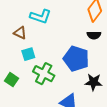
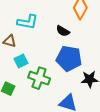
black semicircle: (94, 35) -> (63, 31), moved, turned 40

